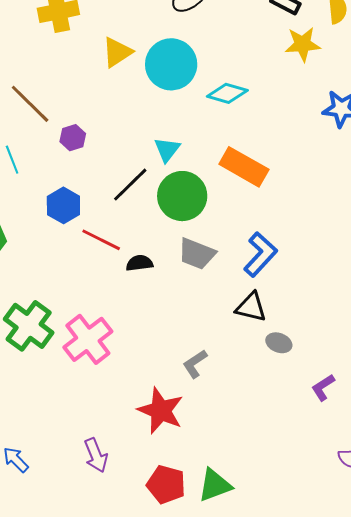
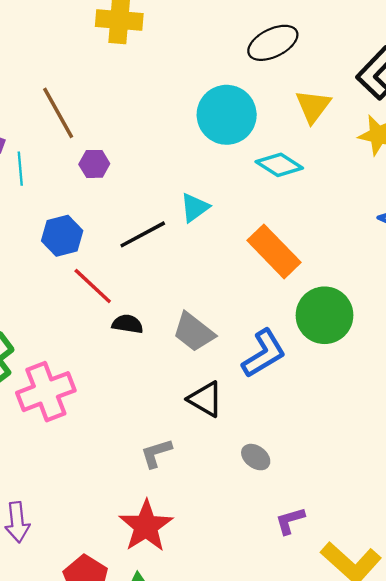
yellow triangle: (117, 52) -> (313, 106), moved, turned -36
green circle: (182, 196) -> (324, 315), moved
black triangle: (251, 307) -> (205, 399), moved
red star: (161, 411) -> (146, 526), moved

